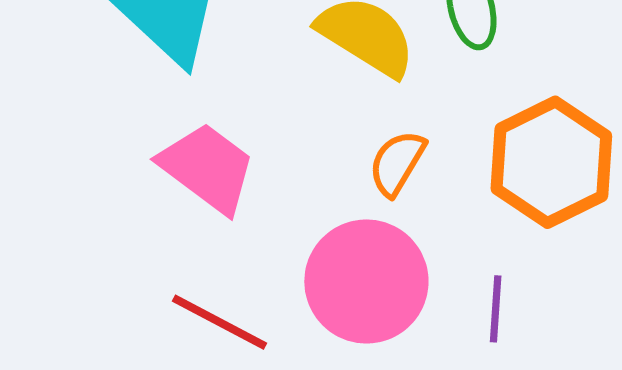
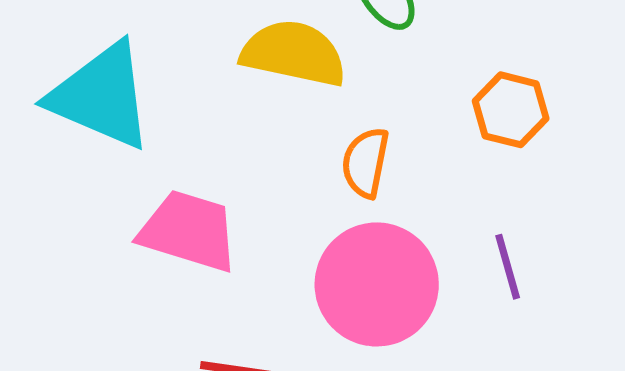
orange hexagon: (551, 162) -> (511, 110), size x0.6

